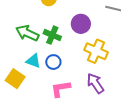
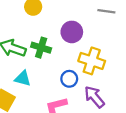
blue circle: (53, 62) -> (69, 79), moved

